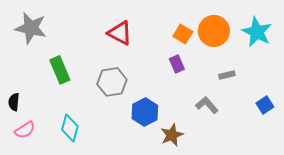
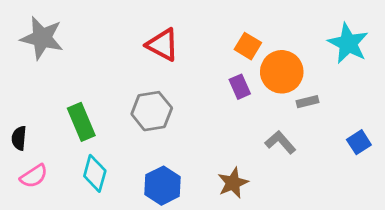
orange circle: (214, 31) -> (282, 72), moved
green rectangle: (60, 70) -> (81, 122), moved
blue hexagon: (145, 112) -> (163, 186), moved

